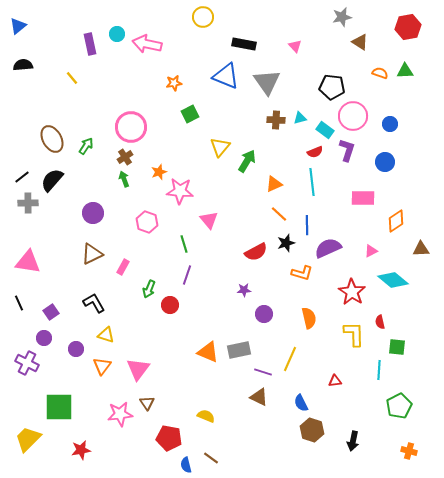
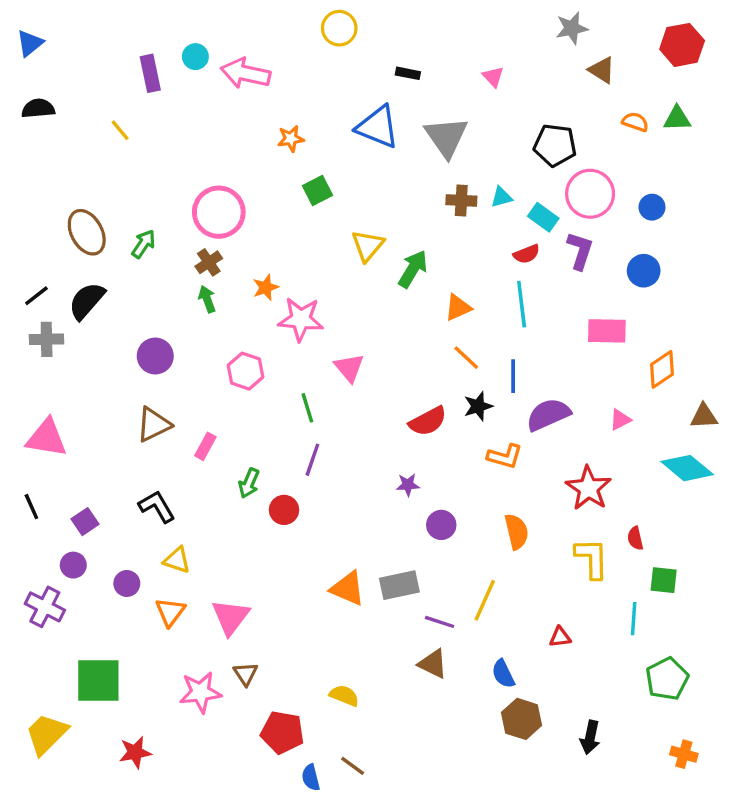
black rectangle: (244, 44) -> (408, 73), size x0.6
cyan diamond: (393, 280) -> (687, 468), moved

